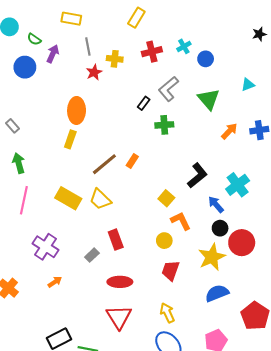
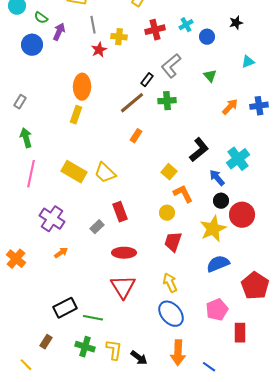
black star: (259, 34) -> (236, 23), moved
green triangle: (209, 99) -> (210, 76), size x0.6
gray rectangle: (12, 126) -> (20, 102), turned 72
brown line: (104, 164) -> (132, 103), moved

